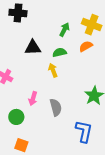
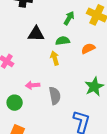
orange semicircle: (86, 46) -> (88, 48), moved
pink arrow: (33, 99) -> (33, 85), turned 64

